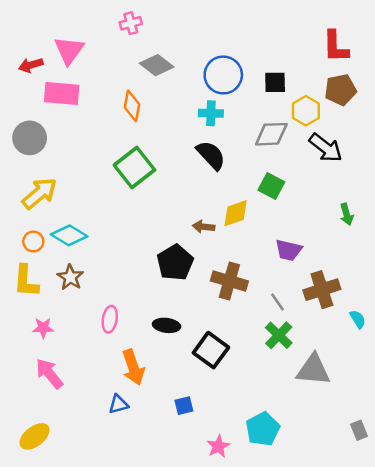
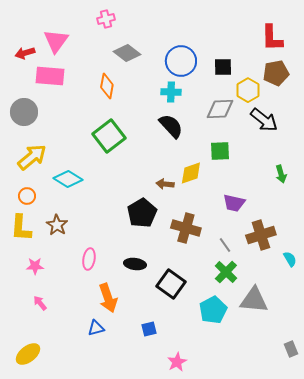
green square: (271, 186) -> (220, 151), turned -30
cyan diamond: (69, 235) -> (68, 179), moved
pink arrow: (49, 374) -> (40, 303), size x0.6
cyan pentagon: (263, 429) -> (213, 310), moved

